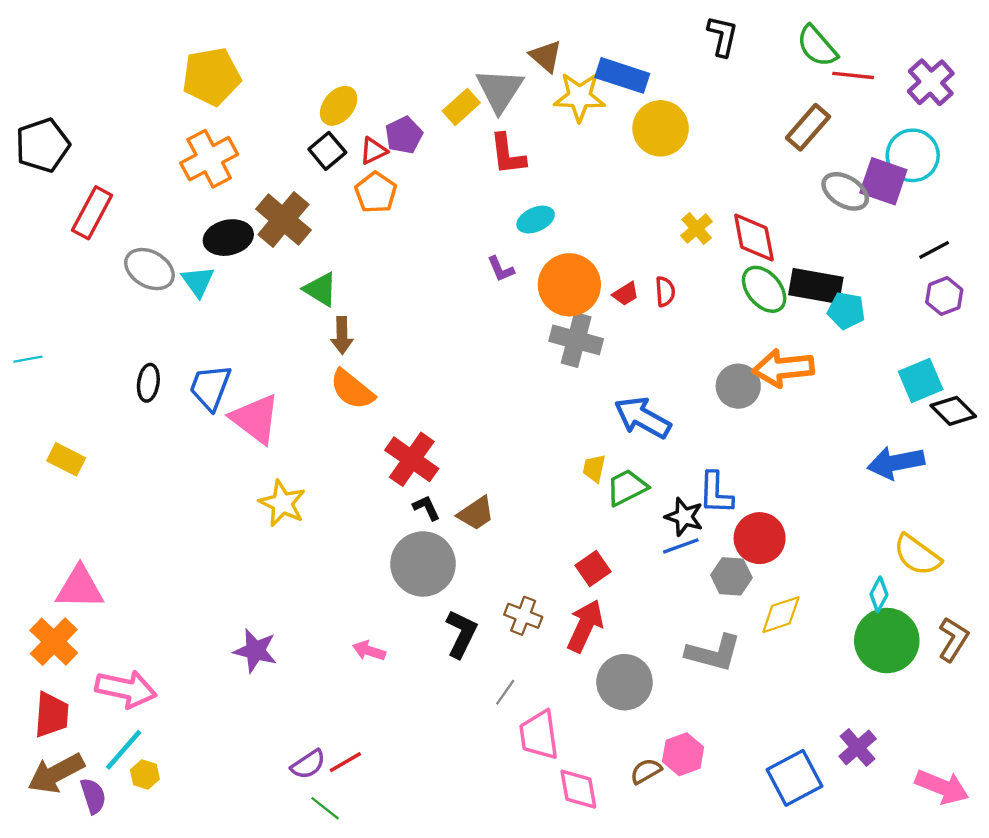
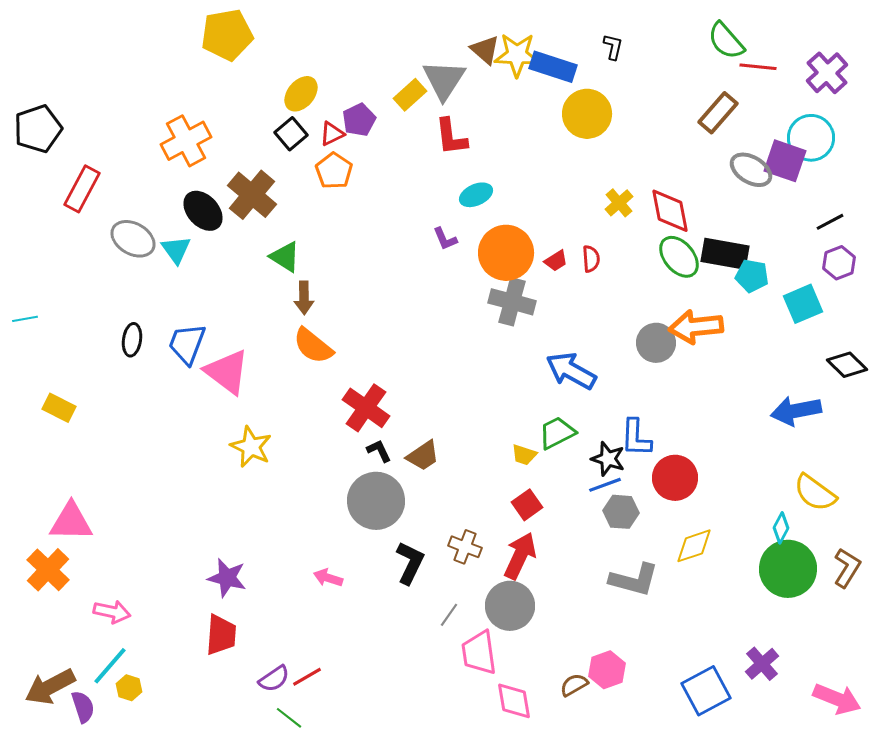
black L-shape: (722, 36) -> (613, 47), moved, size x0.7
yellow pentagon: (211, 77) -> (227, 35), moved
yellow star: (579, 97) -> (517, 55), moved
black ellipse: (228, 238) -> (203, 211), turned 60
cyan square: (921, 380) -> (803, 304), moved
yellow trapezoid: (594, 468) -> (524, 455), moved, turned -84
gray hexagon: (731, 576) -> (621, 512), moved
gray circle: (625, 682) -> (510, 606), moved
pink arrow: (126, 689) -> (112, 612), size x0.7
red trapezoid: (52, 715) -> (221, 635), moved

